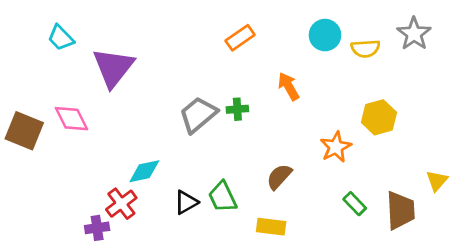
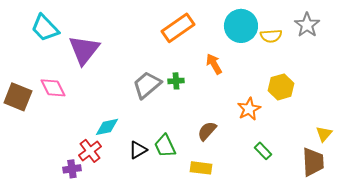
cyan circle: (325, 35) -> (241, 26), size x1.4
cyan trapezoid: (61, 38) -> (45, 28), size x1.4
orange rectangle: (240, 38) -> (178, 28), size x1.5
brown trapezoid: (401, 210) -> (313, 162), moved

